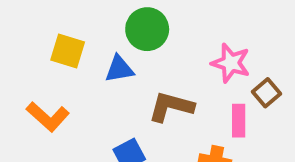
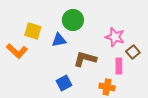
orange L-shape: (48, 117) -> (17, 51), moved

